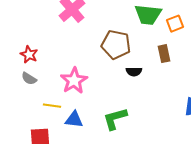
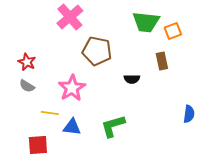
brown pentagon: (116, 45) -> (97, 51), moved

